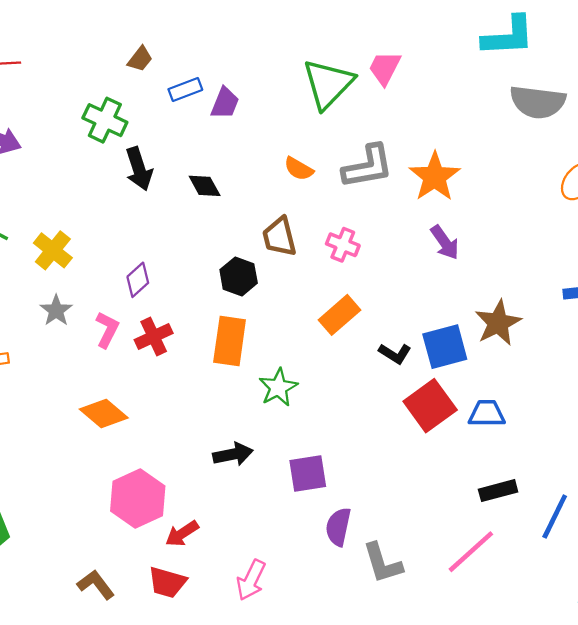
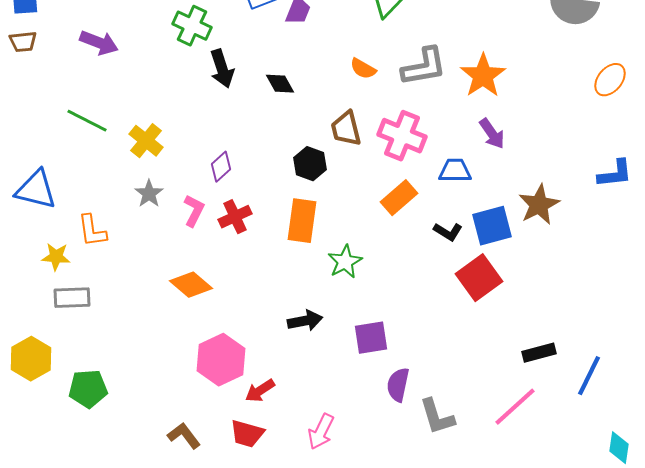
pink cross: (343, 245) -> (402, 136), size x1.6
blue trapezoid: (487, 414) -> (455, 171), moved

